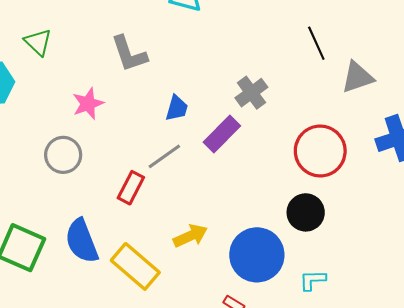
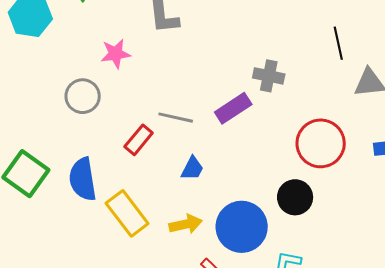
gray cross: (251, 93) -> (269, 76), turned 36
blue trapezoid: (177, 108) -> (192, 168), moved
gray line: (164, 156) -> (176, 118), turned 36
yellow arrow: (190, 236) -> (186, 224), moved

